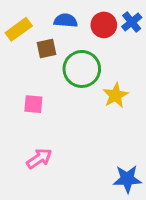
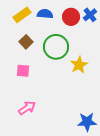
yellow rectangle: (19, 29) -> (22, 15), moved
brown square: (47, 48) -> (26, 42), moved, turned -32

